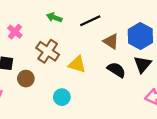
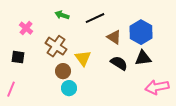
yellow triangle: (77, 64) -> (83, 58), turned 36
black triangle: (143, 64) -> (143, 58), turned 42
brown circle: (26, 79) -> (63, 71), moved

